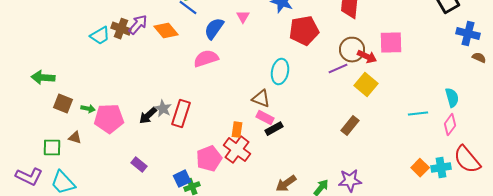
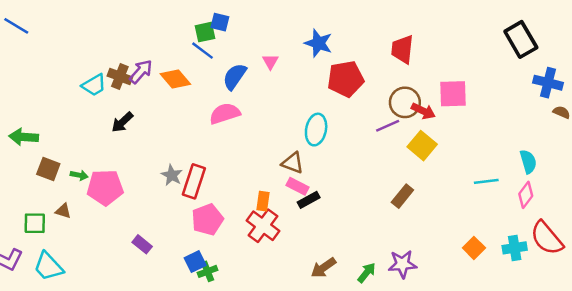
black arrow: (148, 116) -> (122, 122), moved
pink pentagon: (209, 159) -> (207, 220), moved
orange square: (420, 168) -> (474, 248), moved

